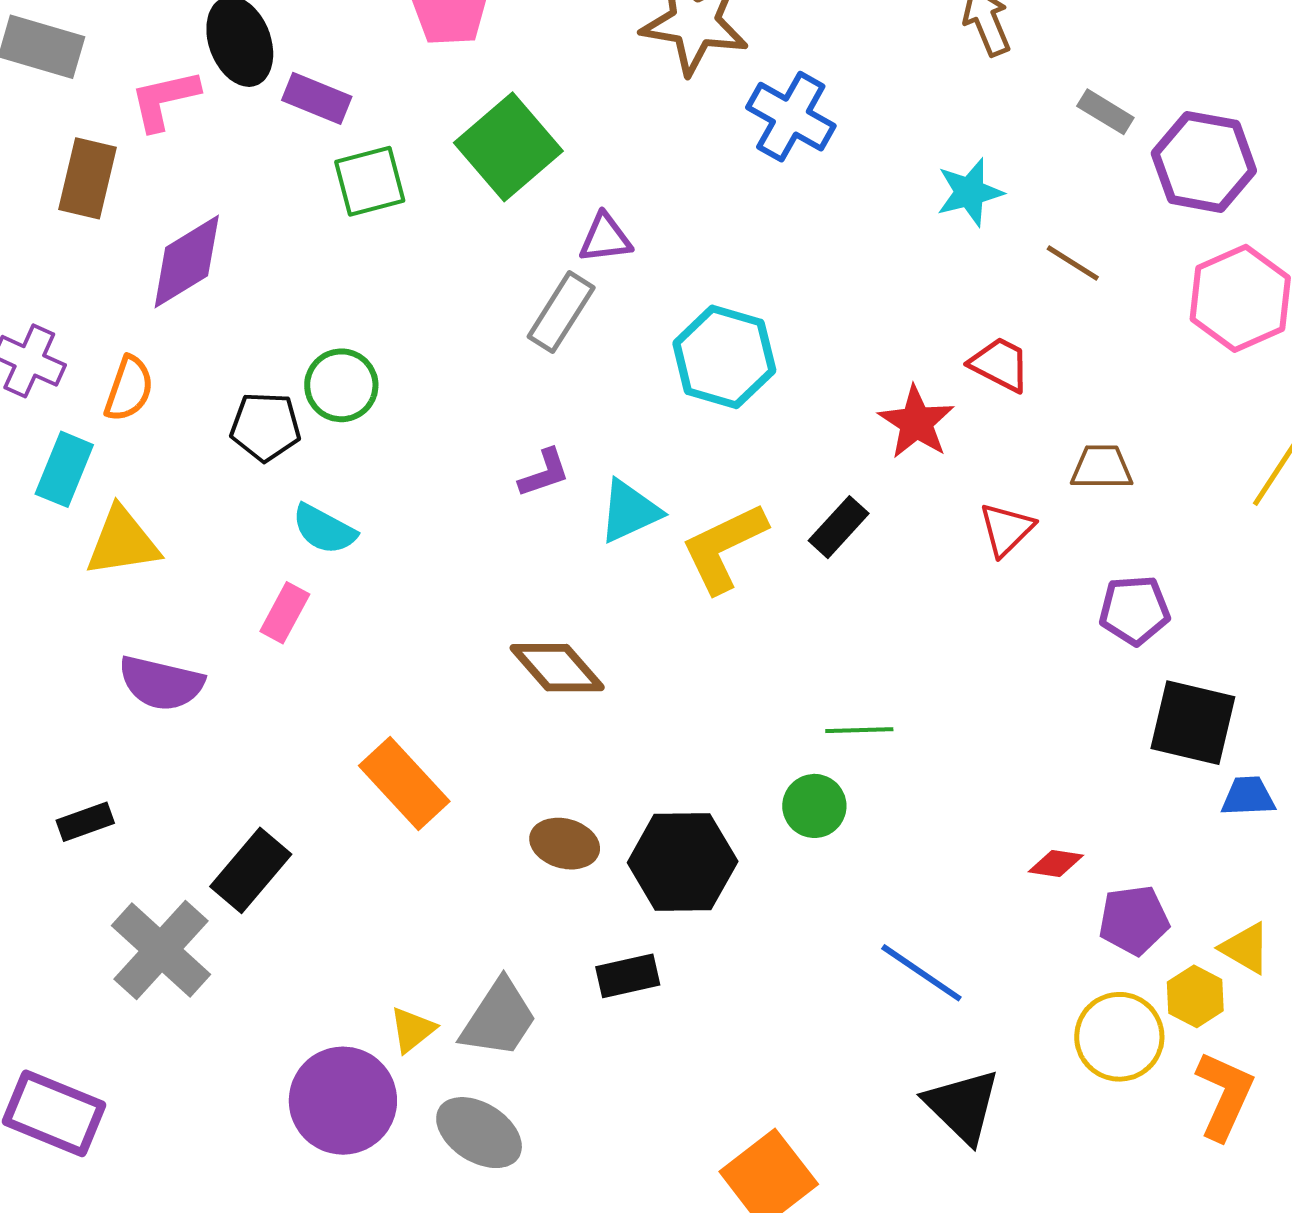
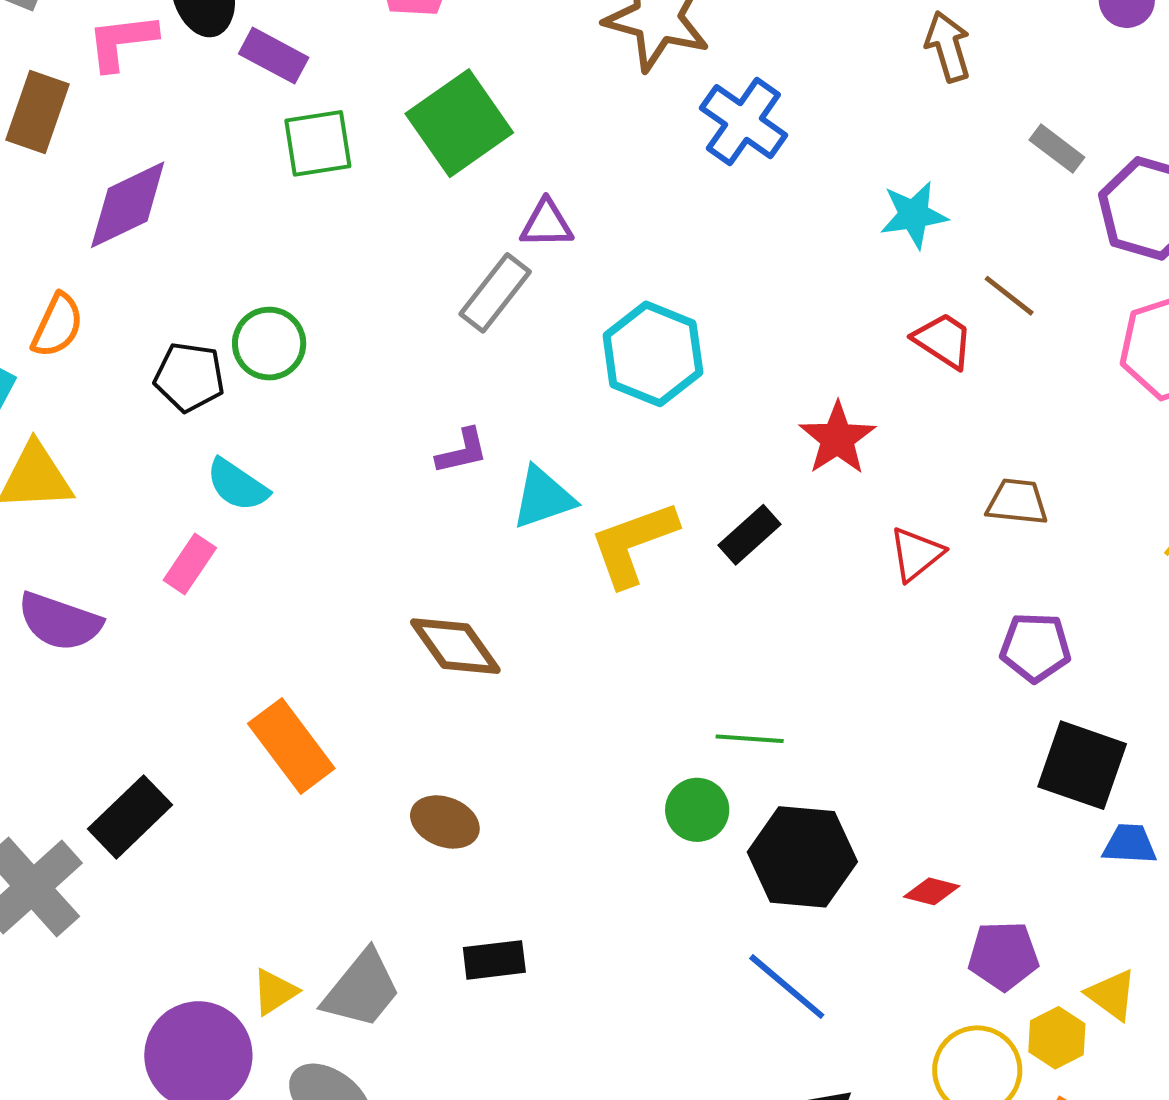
red trapezoid: (1000, 364) -> (943, 340), moved
black hexagon: (683, 862) -> (802, 857), moved

